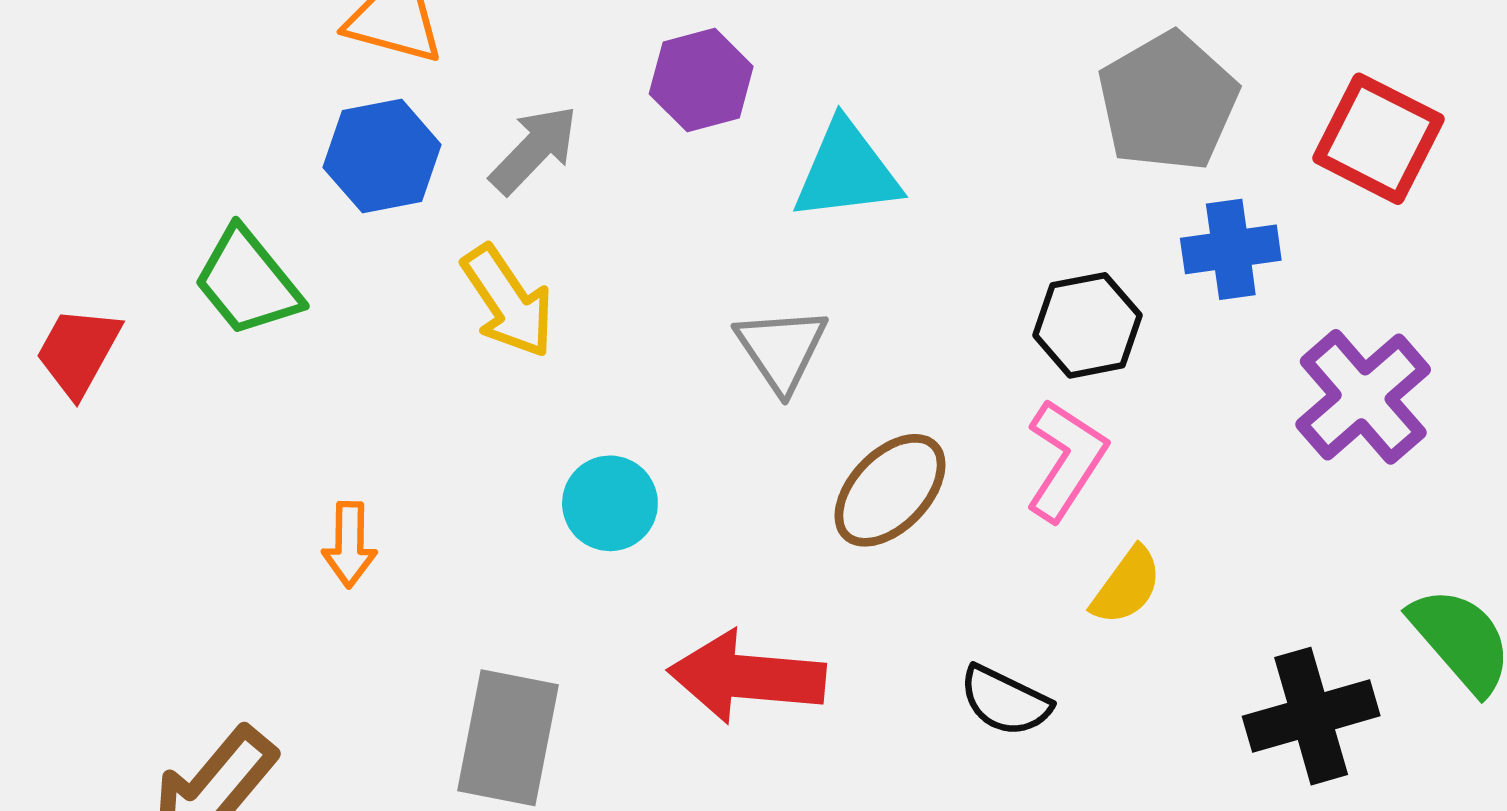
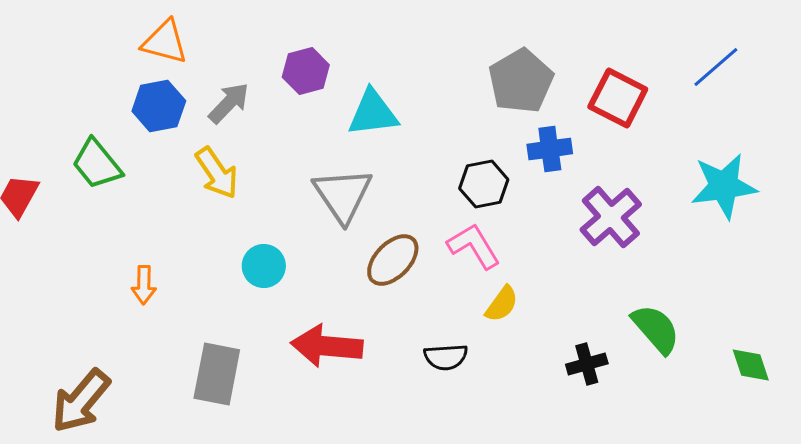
gray triangle: (781, 349) -> (343, 195), size x1.4
pink L-shape: (1066, 460) -> (474, 246), turned -64
black semicircle: (1005, 701) -> (446, 357), turned -30
black cross: (1311, 716) -> (587, 364), size x0.7

